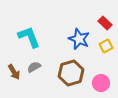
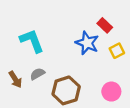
red rectangle: (105, 23) -> (105, 25), moved
brown hexagon: (71, 73) -> (66, 90), moved

